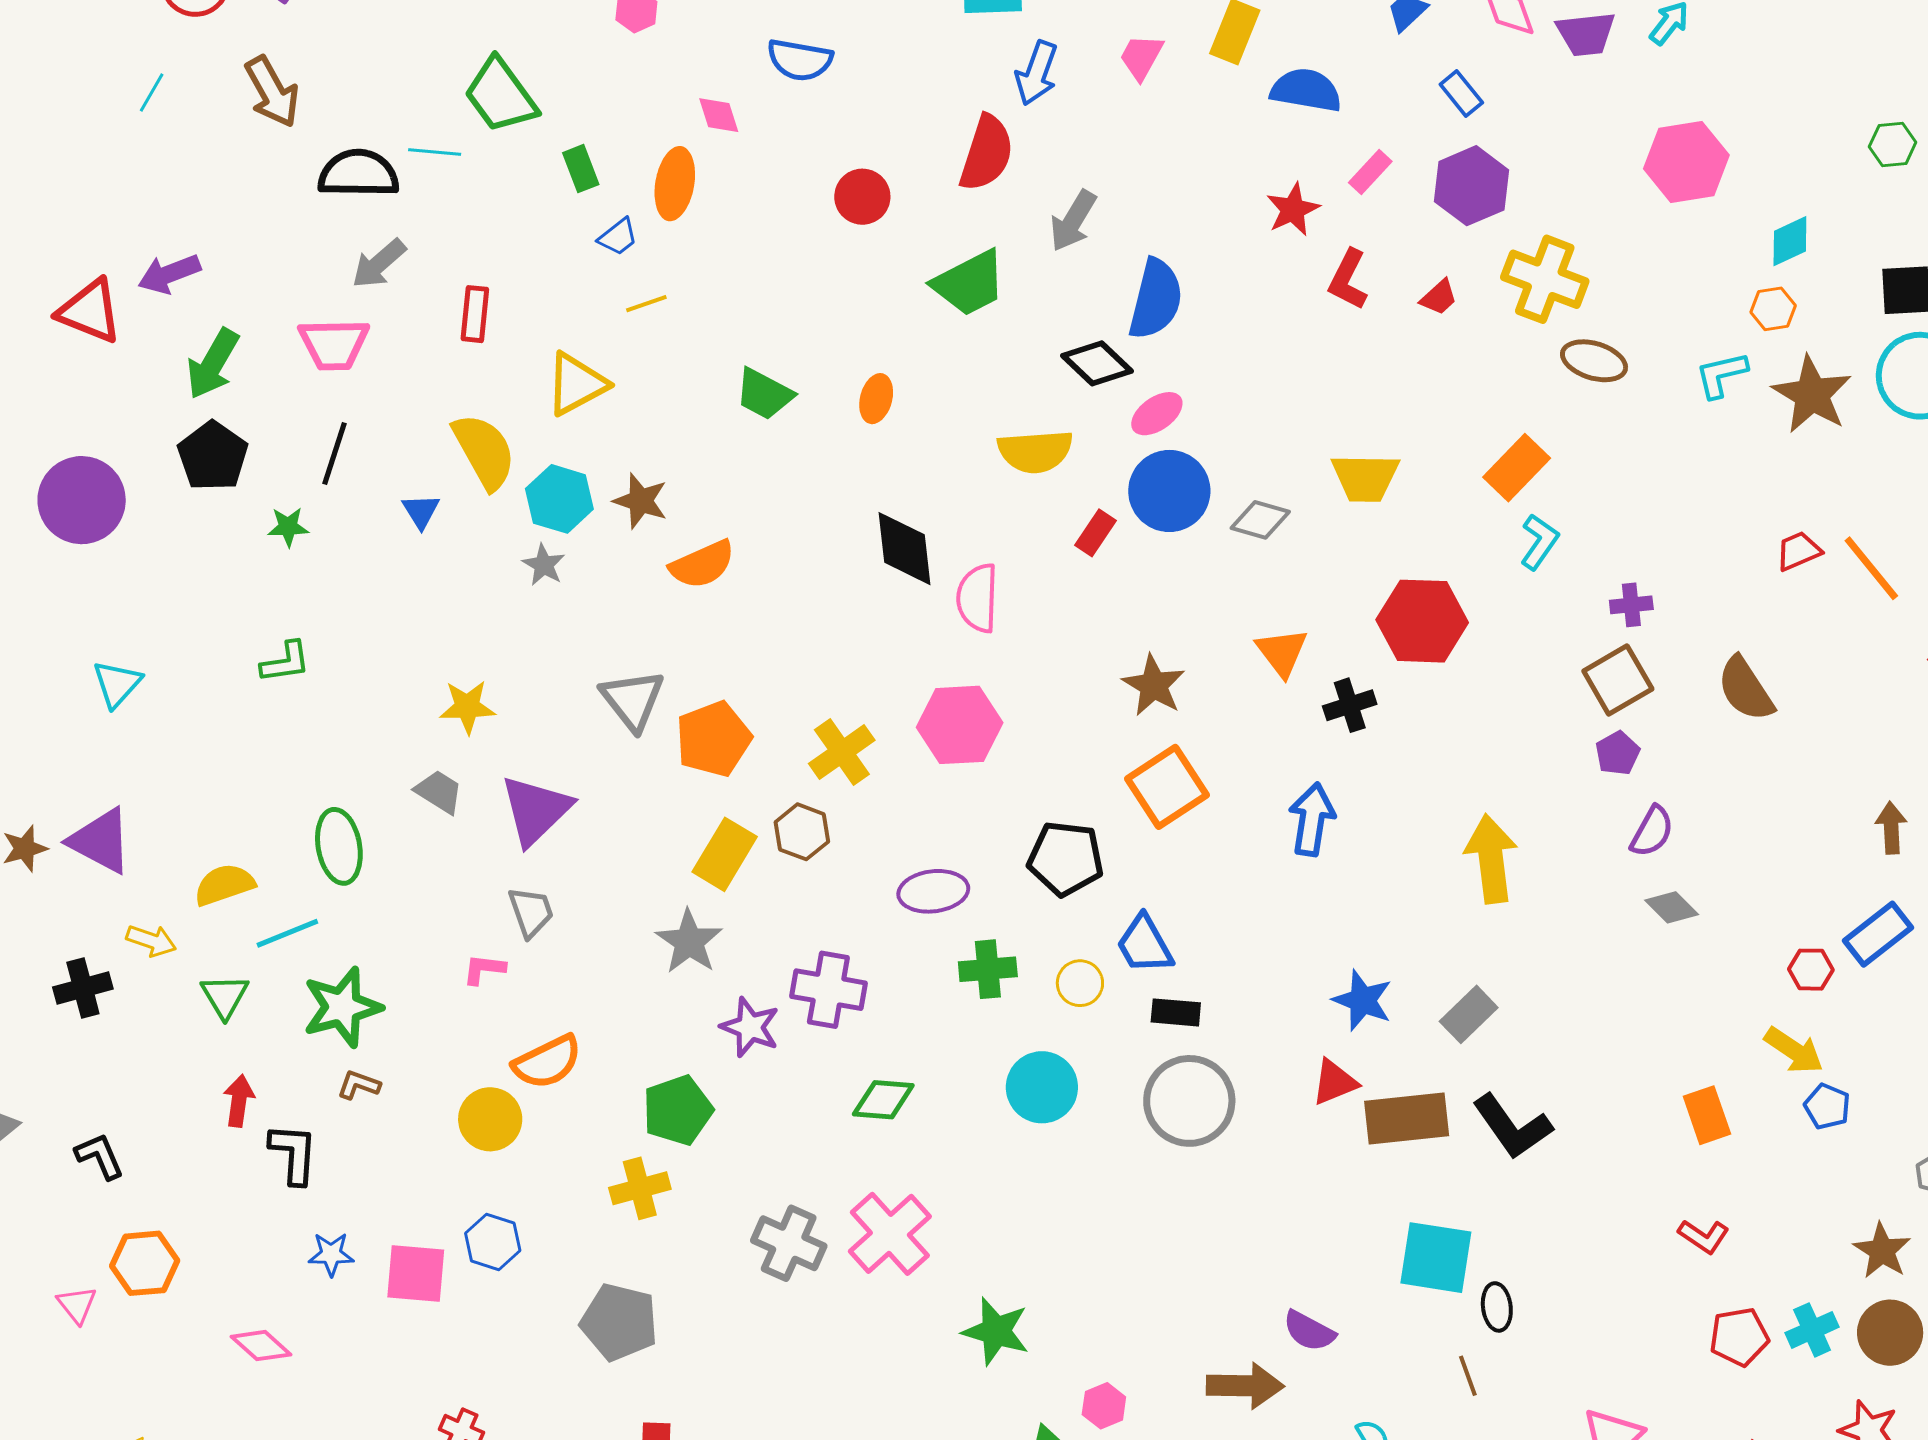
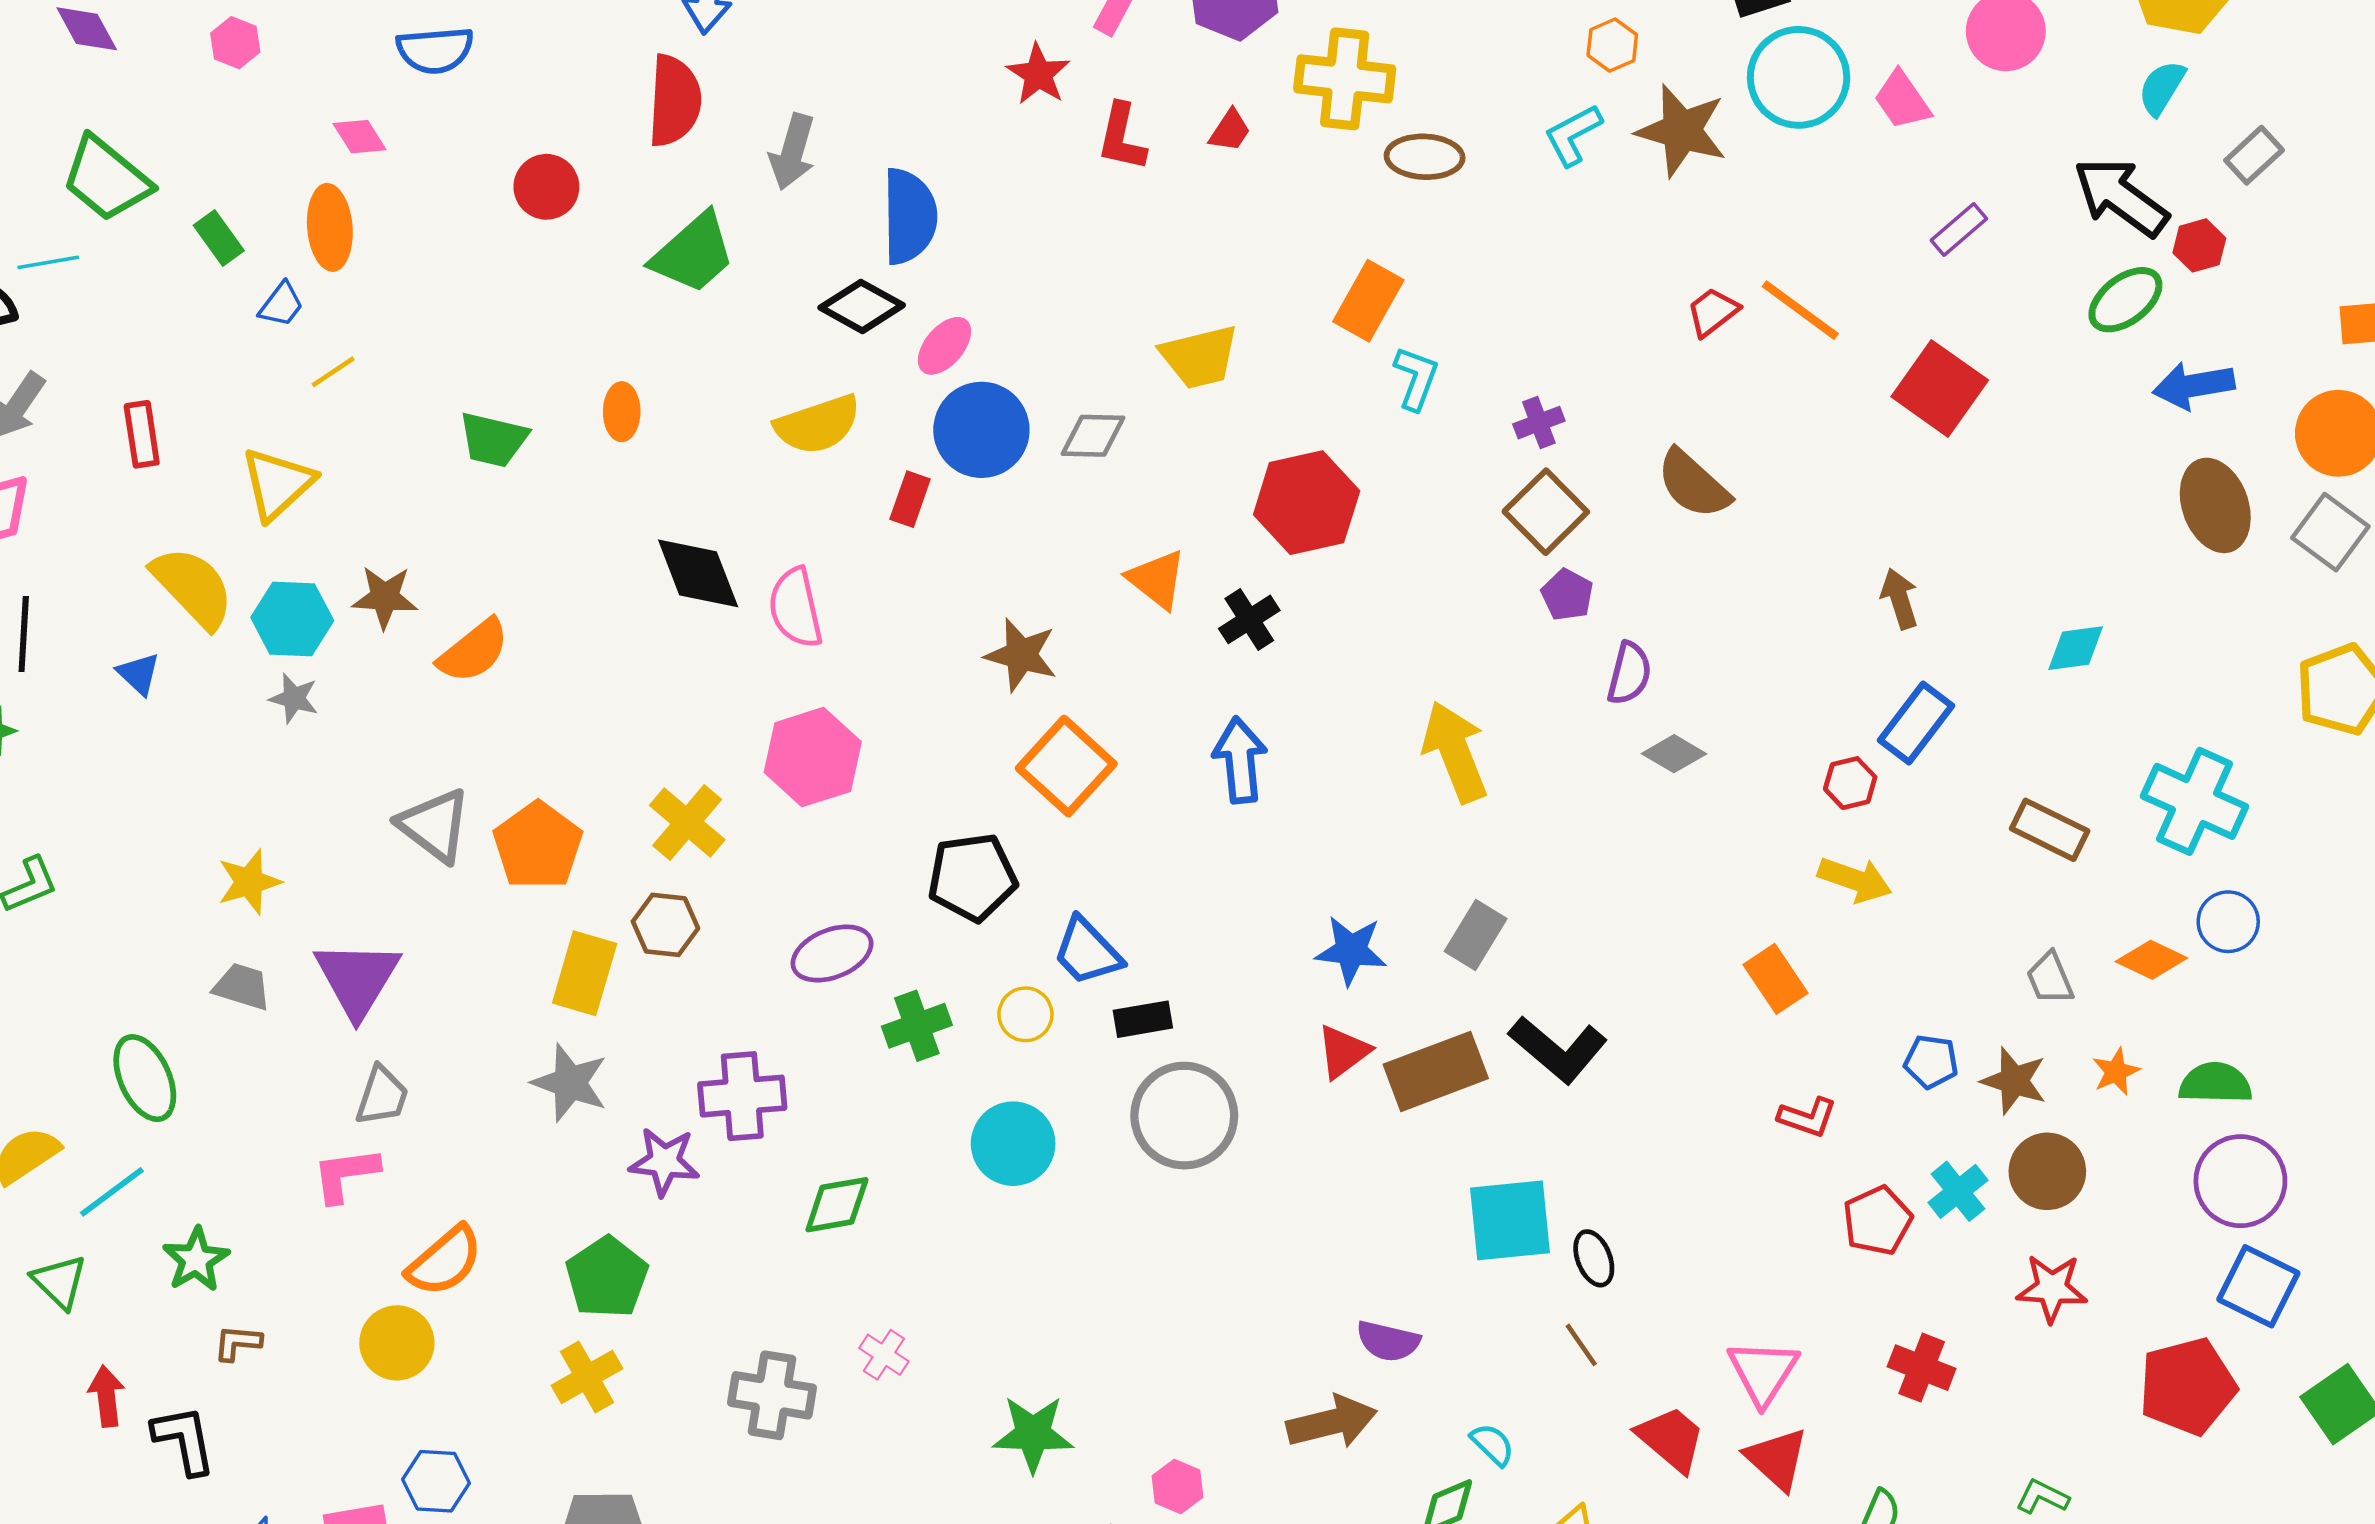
gray trapezoid: (531, 912) -> (382, 1096), turned 52
pink L-shape: (484, 969) -> (346, 1175), size x1.4
green star: (342, 1007) -> (196, 1260), size x0.7
blue pentagon: (1827, 1106) -> (1931, 1062), moved
pink cross: (890, 1234) -> (884, 1355), size x0.5

